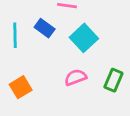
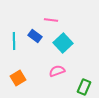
green rectangle: (113, 80) -> (84, 87), moved

